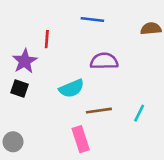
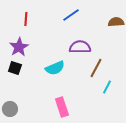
blue line: (92, 20) -> (71, 15), turned -42
red line: (47, 39) -> (26, 19), moved
brown line: (99, 111) -> (96, 68), moved, turned -54

